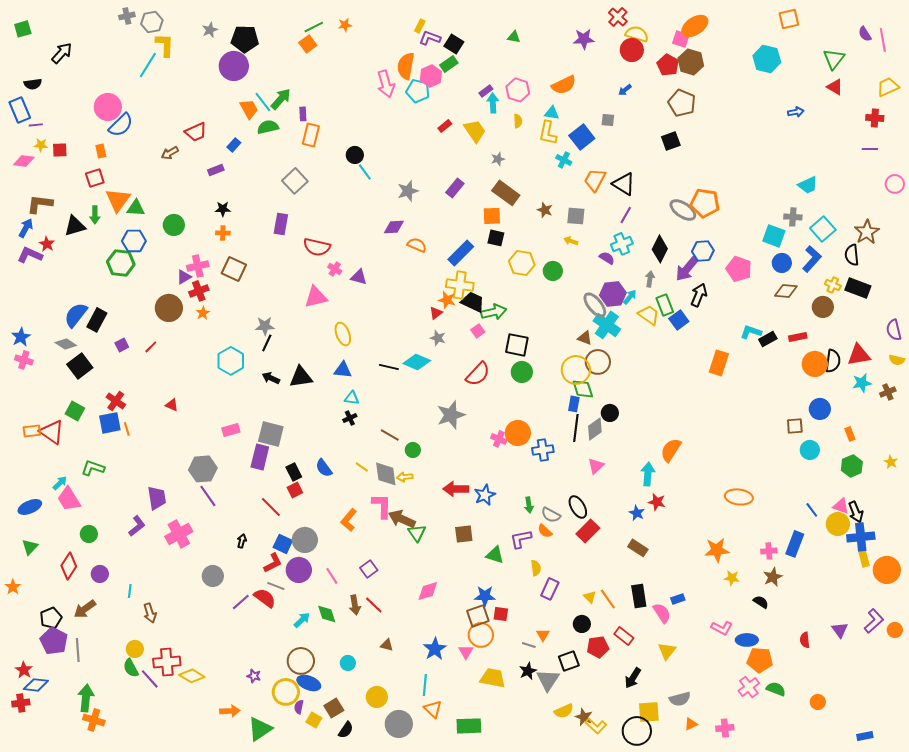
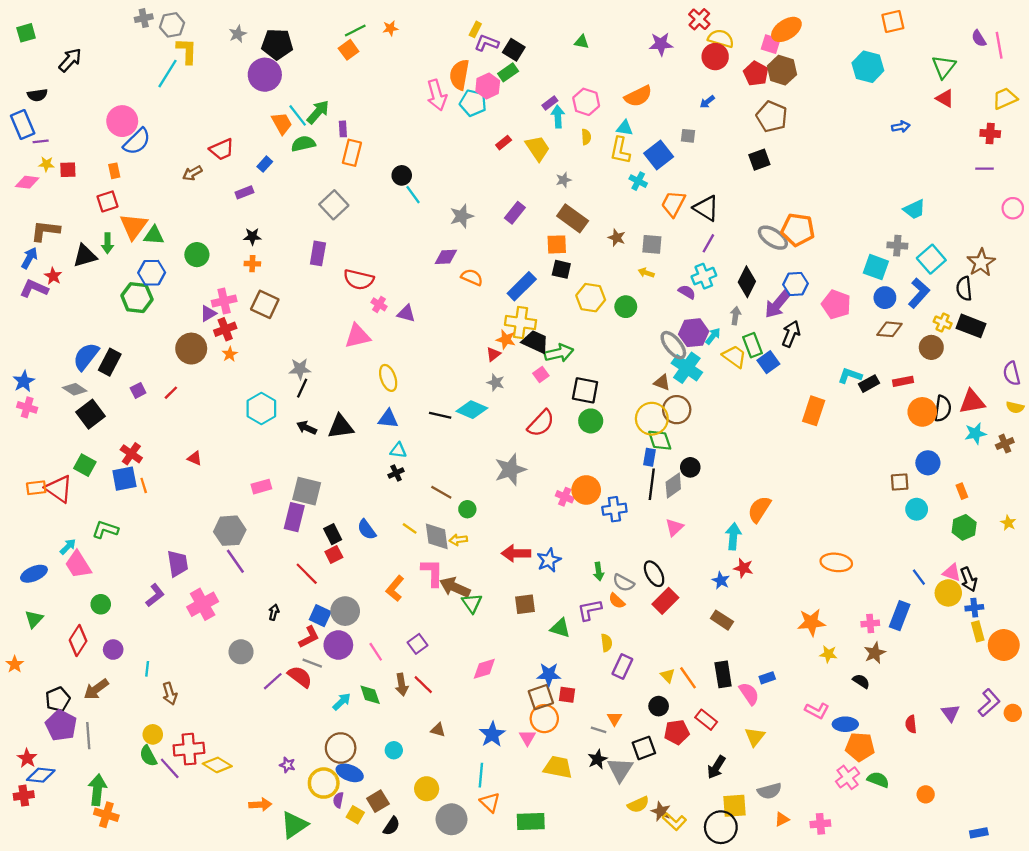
blue cross: (861, 537) -> (974, 608), size x0.6

